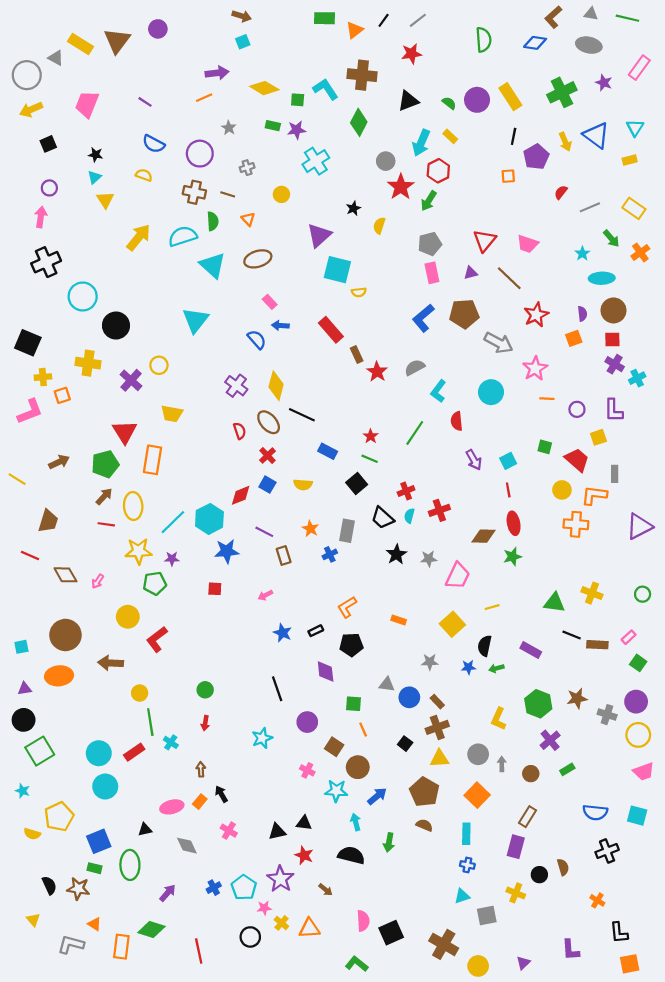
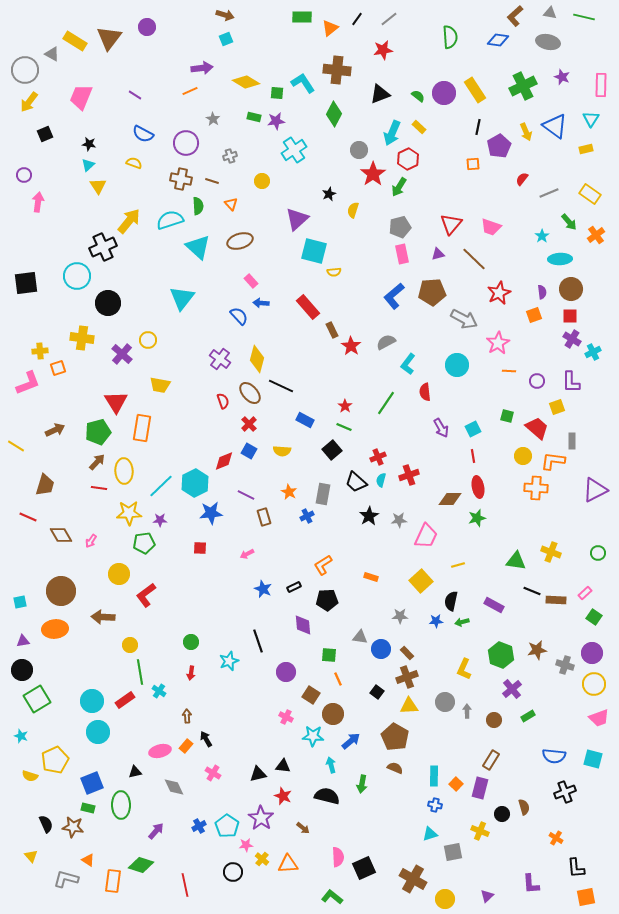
pink rectangle: (639, 68) -> (601, 85), moved, turned -35
yellow arrow: (31, 110) -> (29, 102), turned -30
purple circle: (49, 188) -> (24, 175), moved
black cross: (46, 262) -> (103, 247), moved
black square: (28, 343) -> (26, 283), moved, turned -30
cyan star: (262, 738) -> (229, 661), moved
orange square: (477, 795) -> (456, 784), moved, size x0.6

